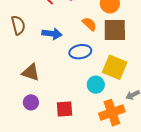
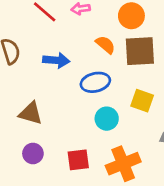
yellow square: (115, 67) -> (142, 101), size x0.7
cyan circle: (96, 85) -> (107, 119), moved
orange cross: (112, 113) -> (123, 164), moved

